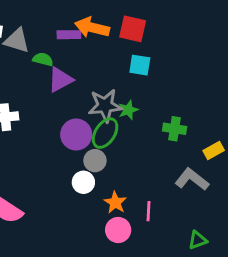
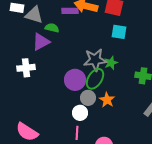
purple triangle: (60, 80) -> (41, 42), moved
orange star: (115, 203) -> (107, 100), moved
pink line: (148, 211) -> (77, 133), moved

